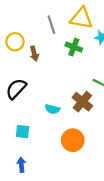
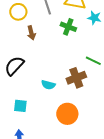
yellow circle: (15, 42) -> (18, 12), moved
brown cross: (82, 102) -> (76, 78), turned 30

